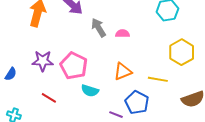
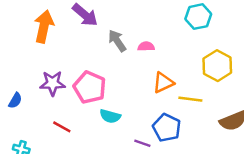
orange triangle: (123, 71) -> (163, 83), moved

